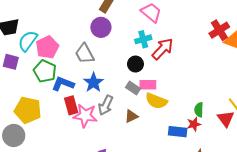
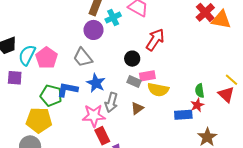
cyan cross: (143, 39) -> (113, 18), moved
green pentagon: (45, 71) -> (51, 96), moved
red rectangle: (71, 105) -> (102, 136), moved

